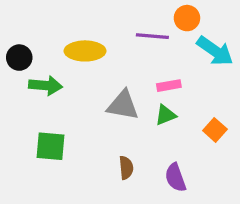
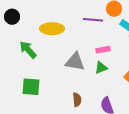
black circle: (19, 58) -> (12, 17), moved
green arrow: (46, 86) -> (28, 50), turned -138

